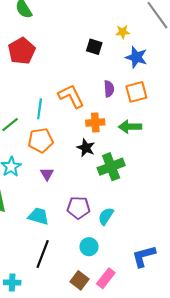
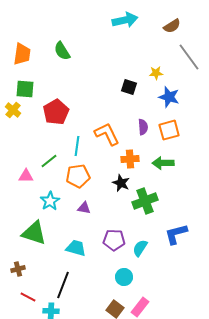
red pentagon: (22, 51) -> (56, 112), moved
purple triangle: (47, 174) -> (84, 208), turned -48
black line: (43, 254) -> (63, 285), moved
blue L-shape: (144, 256) -> (176, 234), moved

